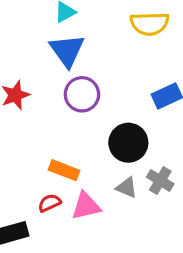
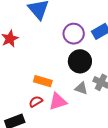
purple circle: (82, 94) -> (74, 34), moved

